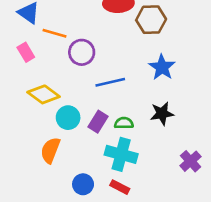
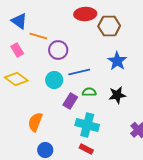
yellow diamond: (44, 94) -> (16, 79), moved
cyan circle: (68, 118) -> (54, 80), moved
green semicircle: (124, 123) -> (89, 92), moved
blue circle: (83, 184) -> (45, 150), moved

